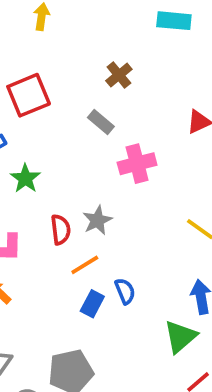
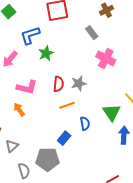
pink cross: (137, 164) -> (106, 58), turned 30
blue rectangle: (92, 304) -> (64, 138), moved
green triangle: (180, 337) -> (111, 113), moved, turned -36

